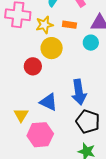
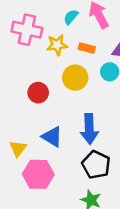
yellow circle: (52, 48) -> (75, 78), moved

